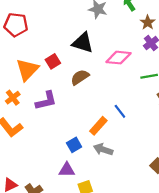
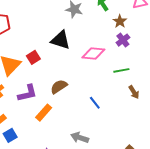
brown semicircle: (80, 77) -> (59, 87), moved
orange rectangle: (98, 126) -> (44, 113), moved
blue square: (74, 145) -> (10, 135), moved

